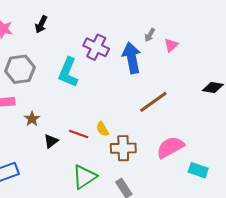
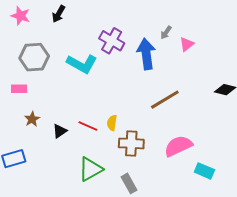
cyan L-shape: (68, 72) -> (82, 64), turned -88
brown star: (32, 119) -> (32, 119), moved
yellow semicircle: (102, 129) -> (112, 123), turned 35

